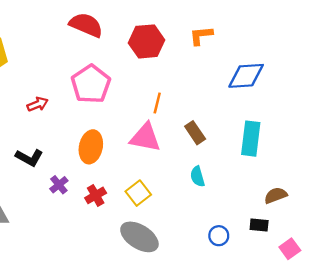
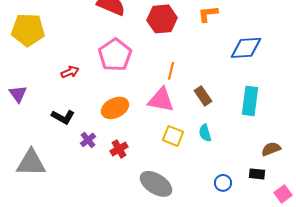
orange ellipse: (91, 147) -> (115, 108), turned 52
yellow square: (138, 193) -> (173, 136), moved, turned -30

